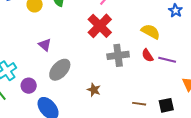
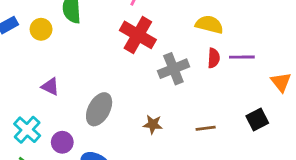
purple triangle: (45, 45) -> (50, 87), moved
red semicircle: (147, 55) -> (214, 58), turned -128
brown line: (139, 104) -> (206, 128), moved

